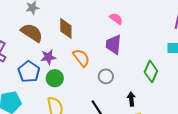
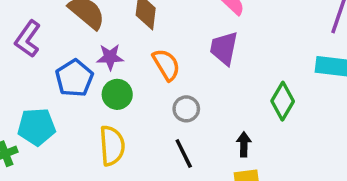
gray circle: (106, 76) -> (186, 109), moved

